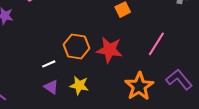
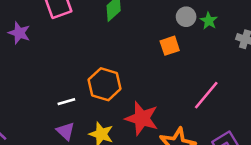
red star: (110, 50) -> (142, 118), moved

